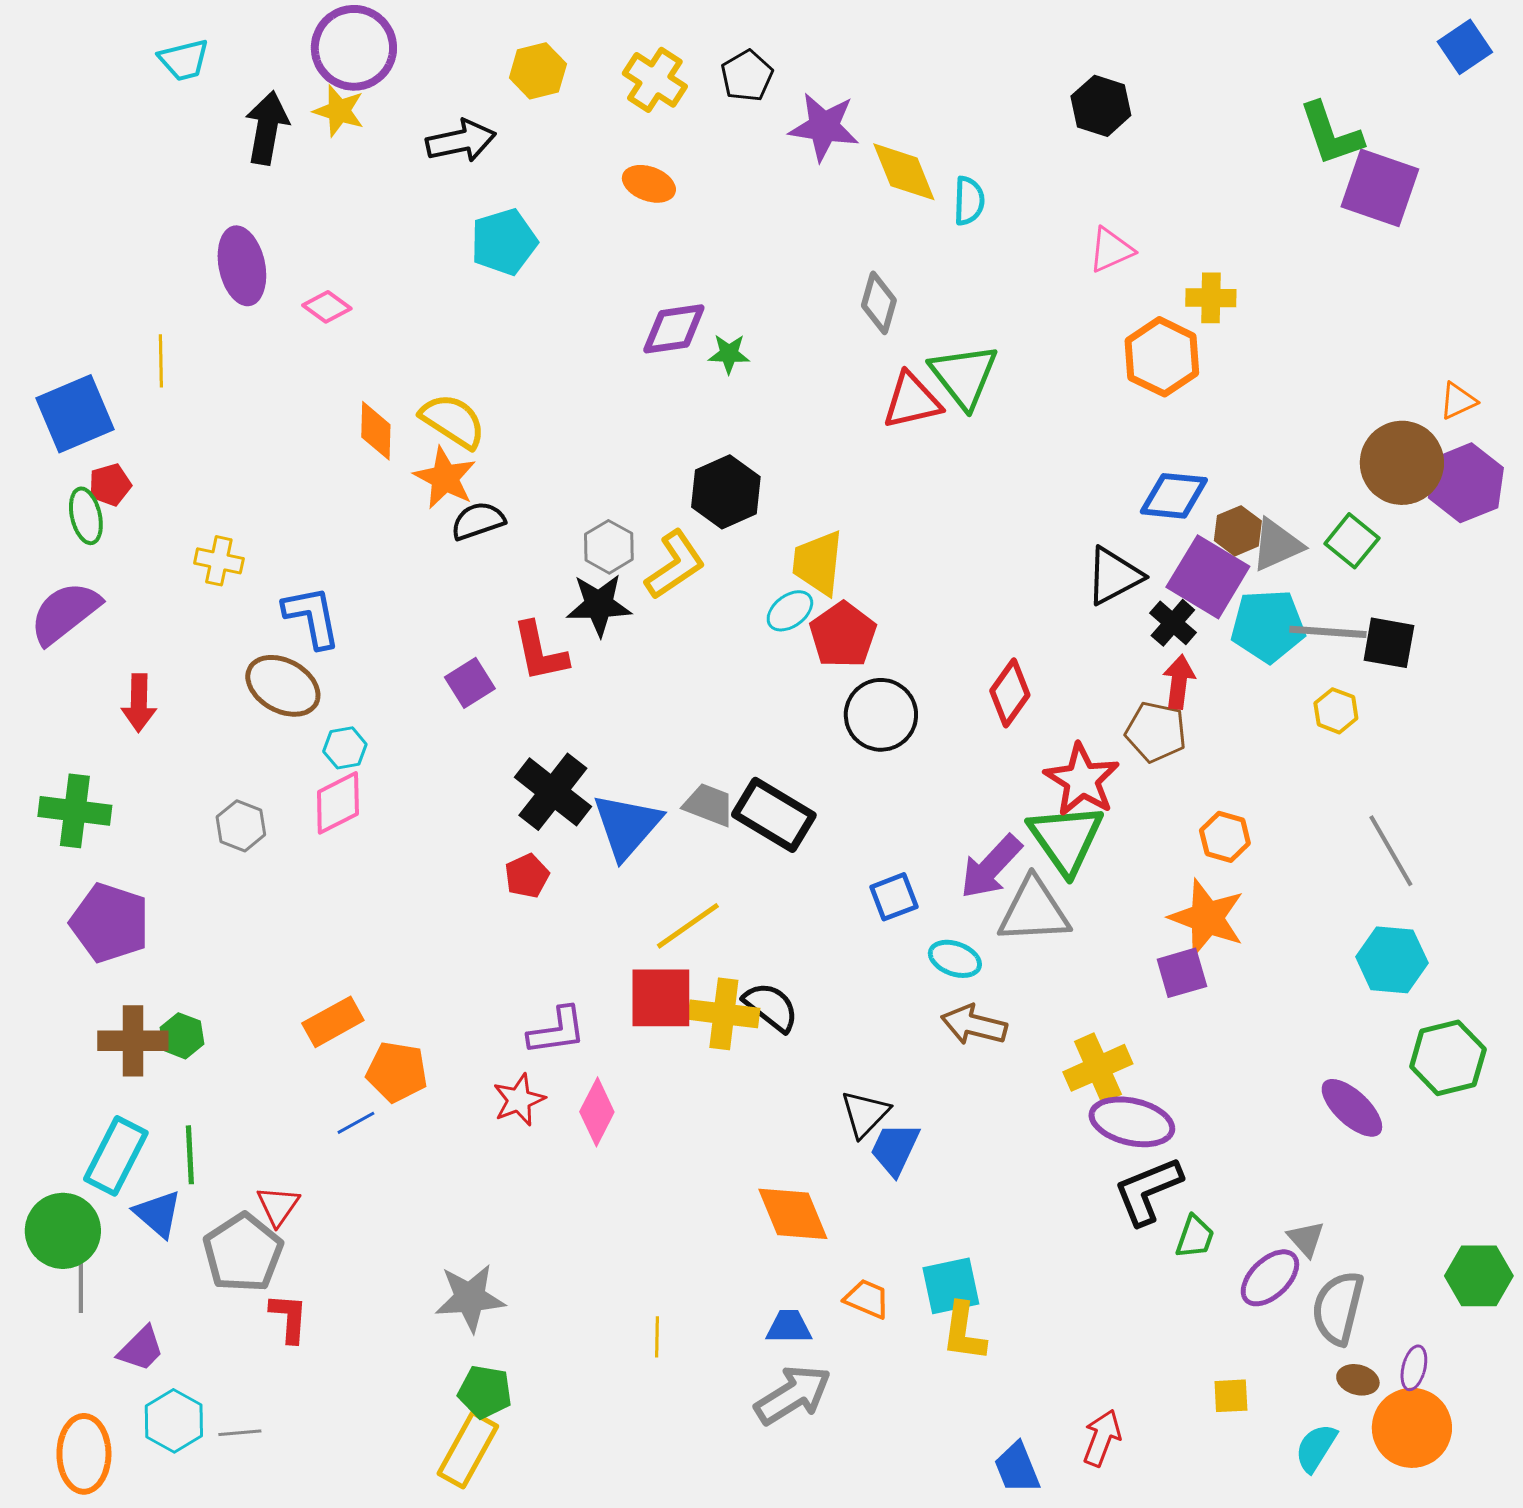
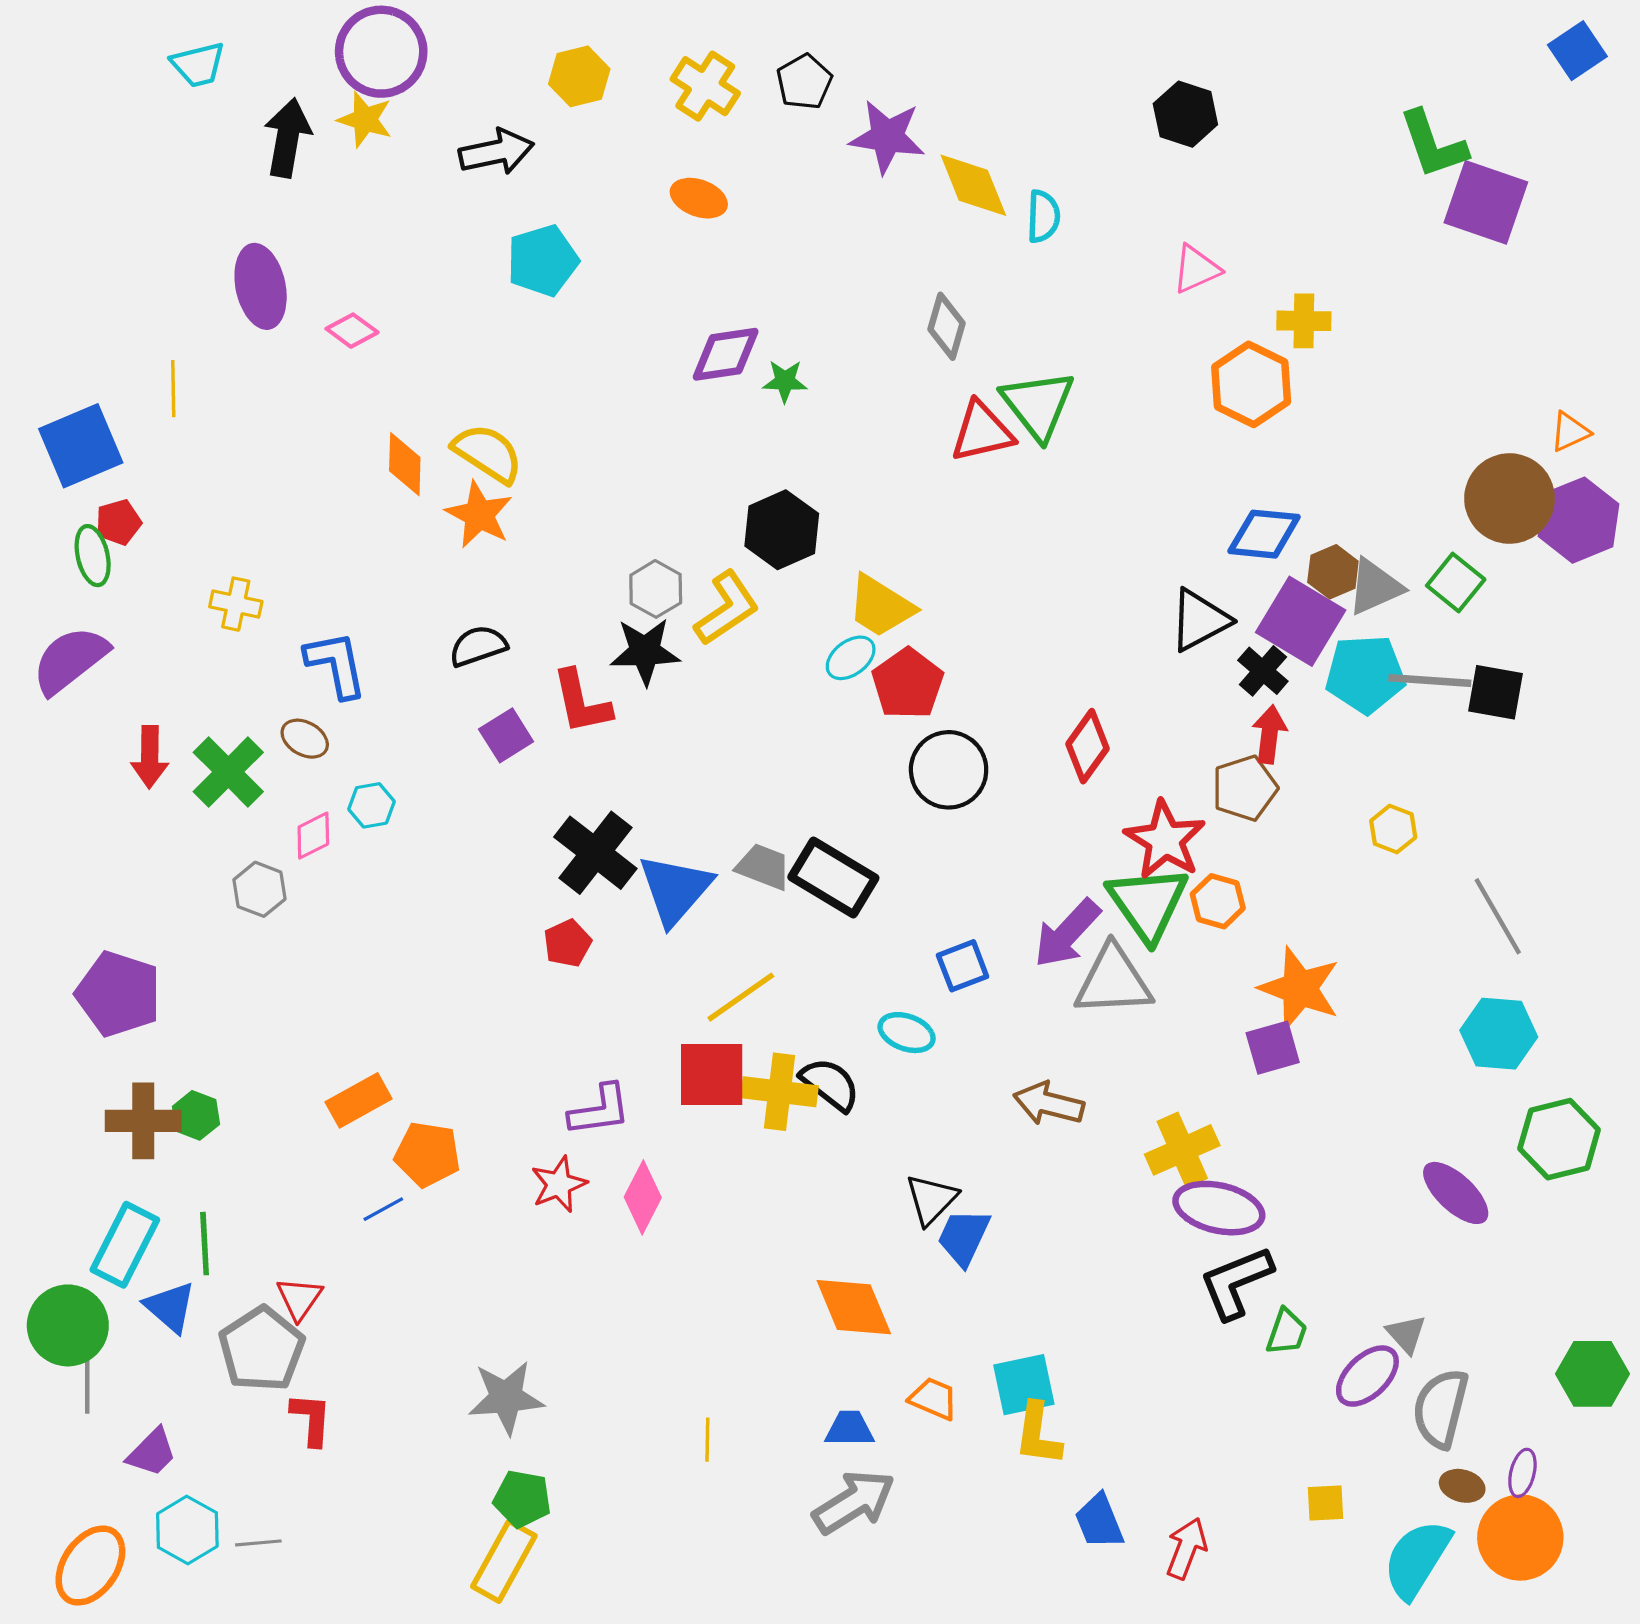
black semicircle: (478, 521) -> (478, 646), moved
yellow trapezoid: (818, 563) -> (881, 606), turned -64
brown ellipse: (283, 686) -> (305, 739), size x0.6
yellow hexagon: (1336, 711) -> (1393, 829), moved
brown pentagon: (1156, 732) -> (1245, 788), turned -30
pink diamond: (338, 803) -> (313, 836), moved, size x0.7
green cross: (75, 811) -> (228, 772), moved, turned 38
orange hexagon: (1225, 837) -> (1218, 901), moved
cyan ellipse: (955, 959) -> (907, 1033), moved
cyan semicircle: (1316, 1448) -> (1417, 1559), size x1.5
orange ellipse: (84, 1454) -> (90, 1566), turned 34
blue trapezoid: (1017, 1468) -> (1099, 1521), moved

